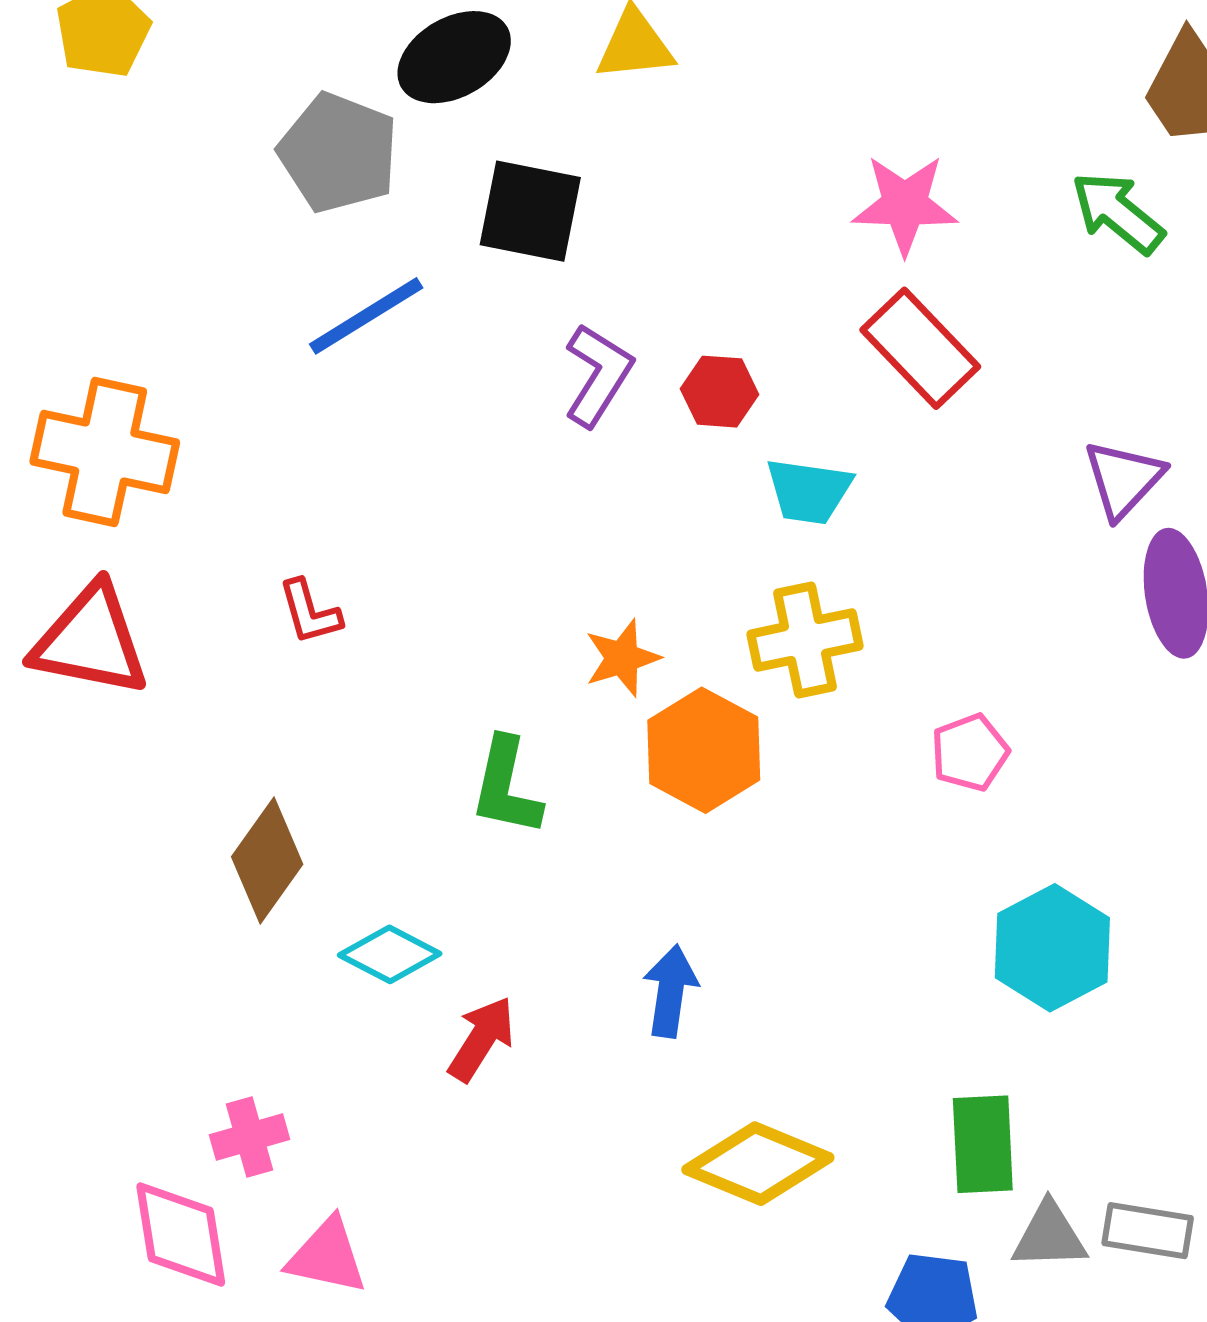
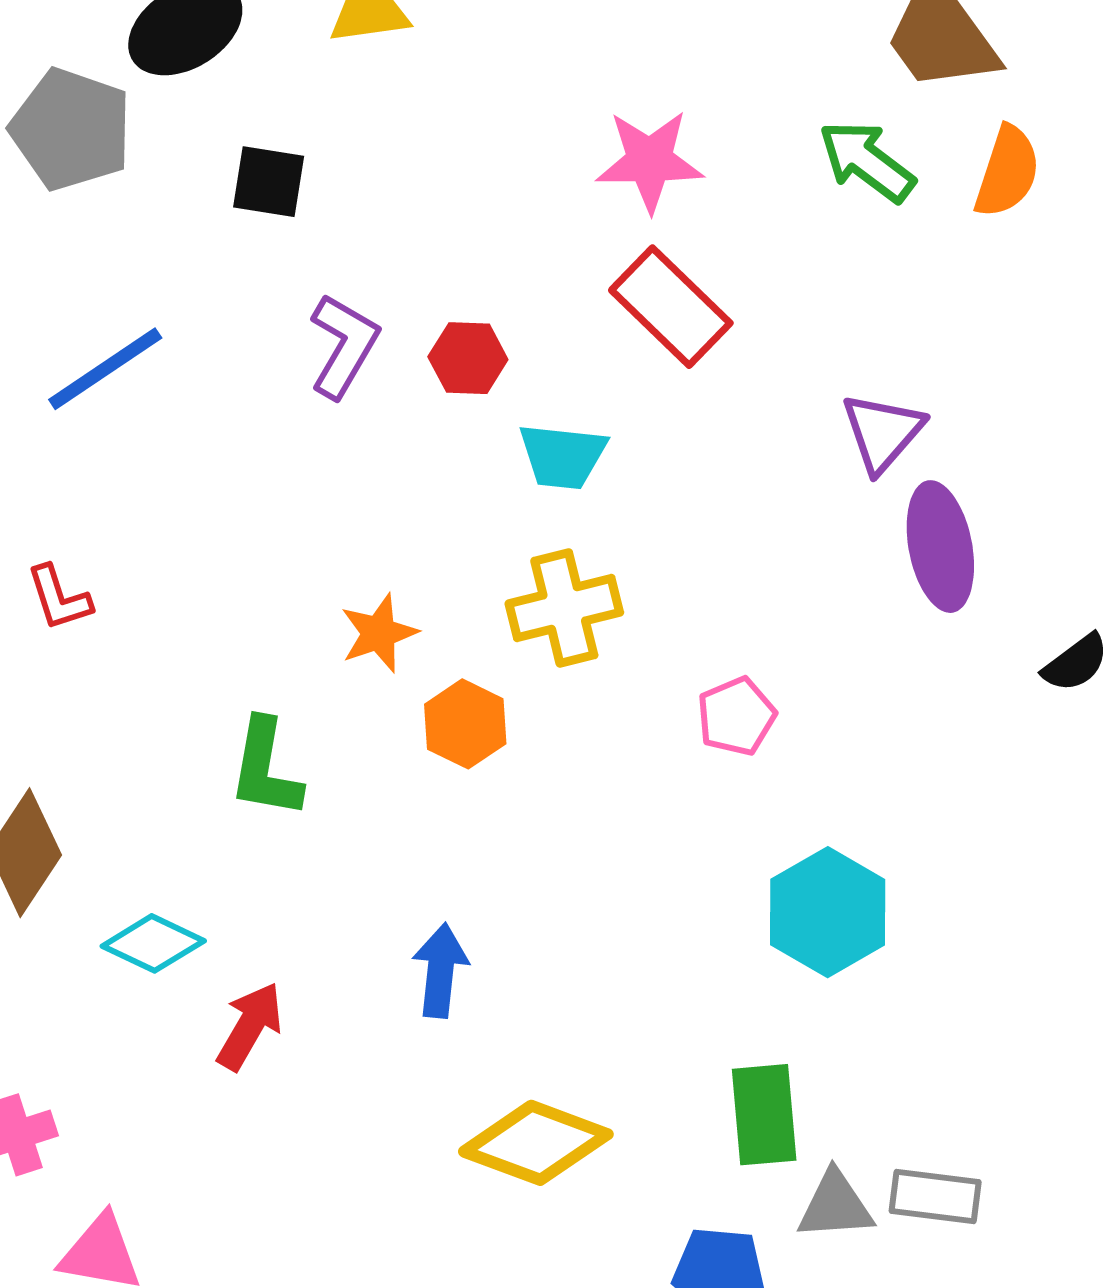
black square: (530, 211) -> (269, 182), size x0.7
blue line: (366, 316) -> (105, 369), moved
orange hexagon: (704, 750) -> (465, 724), size x0.7

